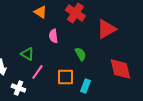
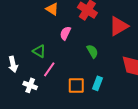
pink semicircle: (53, 36) -> (65, 33), turned 32
orange square: (65, 77) -> (76, 85), moved

